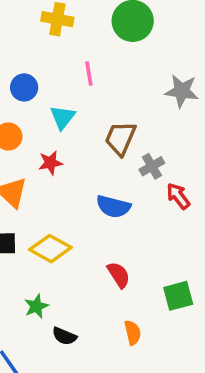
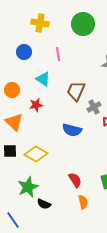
blue circle: (24, 87) -> (24, 52), moved
cyan triangle: (63, 117) -> (43, 79), turned -35
red semicircle: (119, 275) -> (75, 180), moved
green star: (36, 306) -> (28, 187), size x1.5

